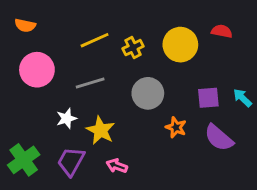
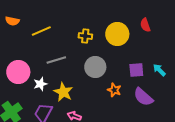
red semicircle: (222, 31) -> (145, 25), turned -120
yellow line: (95, 40) -> (41, 31), moved
yellow cross: (133, 48) -> (85, 36), turned 32
pink circle: (37, 70) -> (18, 72), moved

